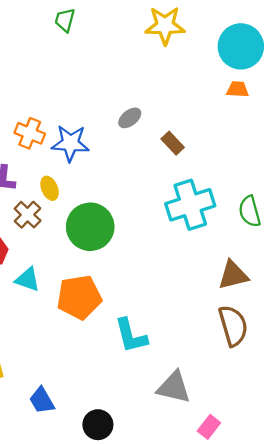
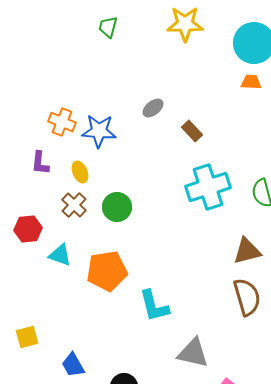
green trapezoid: (65, 20) -> (108, 27), moved
brown cross: (28, 215) -> (74, 205), moved
green circle: (90, 227) -> (117, 207), size x0.7

